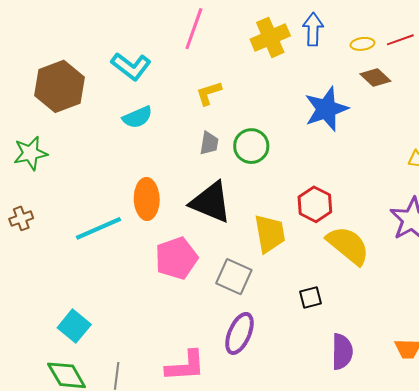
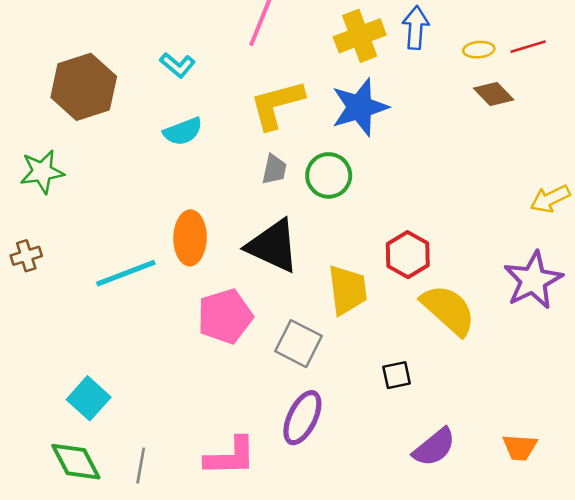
cyan L-shape: (131, 66) -> (177, 65), size x0.7
yellow L-shape: (209, 93) -> (277, 104), size x1.6
blue star: (326, 109) -> (360, 107), moved
purple semicircle: (342, 352) -> (434, 447), turned 48

